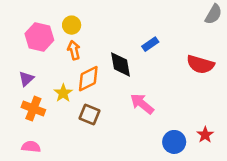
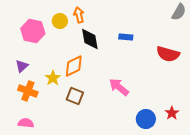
blue rectangle: (150, 44) -> (126, 37), turned 40
orange arrow: (74, 50) -> (79, 15), moved
black diamond: (120, 64) -> (90, 39), moved

